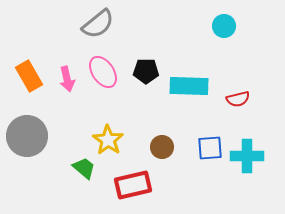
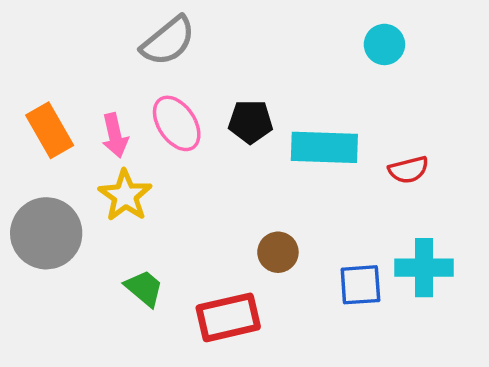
yellow star: (108, 140) -> (125, 196), moved
blue square: (210, 148) -> (360, 285), moved

